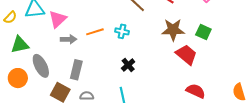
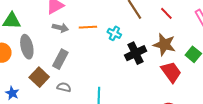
black cross: (128, 65) -> (136, 53), moved, size x1.5

